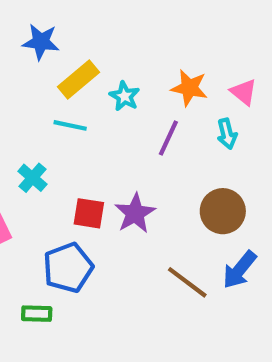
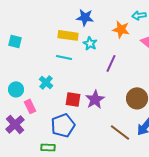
blue star: (41, 42) -> (85, 17), moved
yellow rectangle: (78, 79) -> (68, 35), turned 48
orange star: (189, 88) -> (121, 29), moved
cyan arrow: (227, 134) -> (139, 15), moved, turned 96

